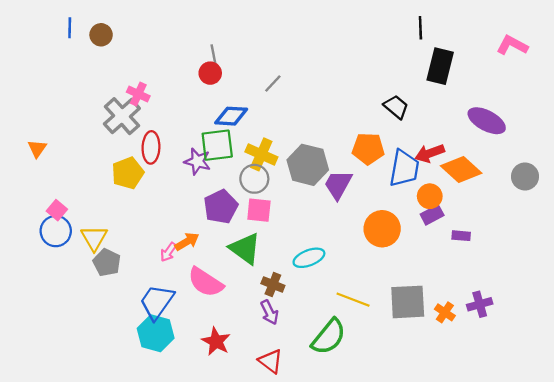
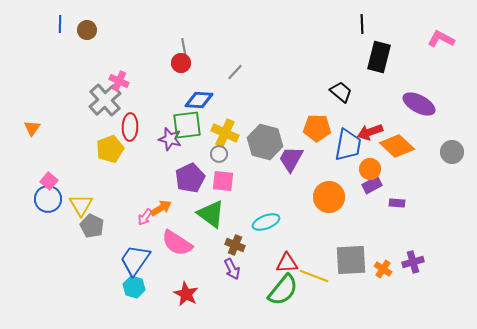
gray circle: (254, 179) -> (219, 154), size x0.7
yellow line: (353, 300) -> (314, 276), moved
cyan hexagon: (156, 333) -> (134, 287), size x0.7
red triangle: (271, 361) -> (287, 263), moved, turned -40

